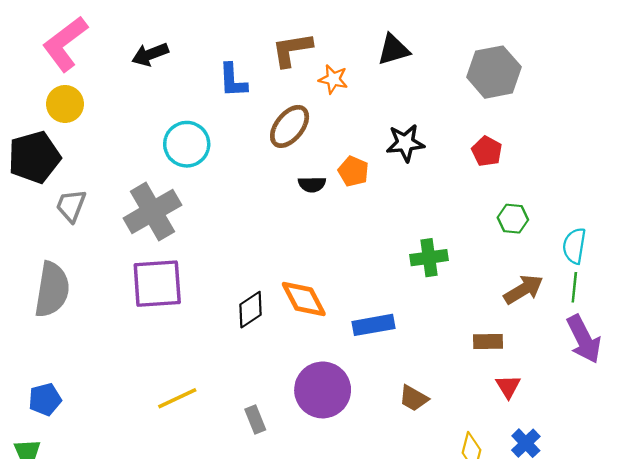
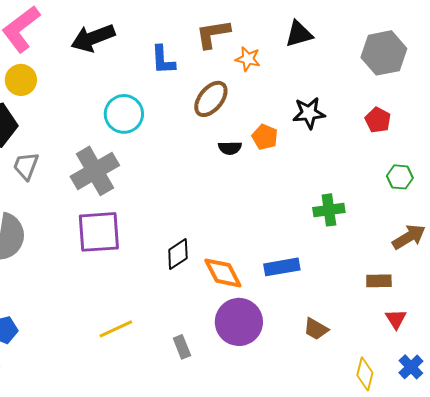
black arrow: (150, 54) -> (93, 38), size x1.4
orange diamond: (304, 299) -> (223, 273), moved

